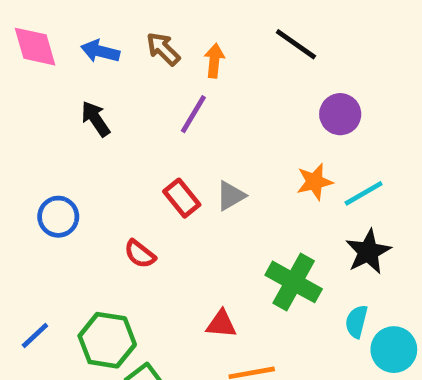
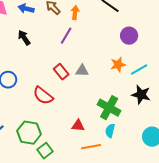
gray triangle: (231, 196) -> (82, 71), turned 32
black star: (368, 252) -> (141, 95), turned -30
red semicircle: (140, 254) -> (43, 96), size x1.5
cyan semicircle: (357, 322) -> (110, 131), moved

